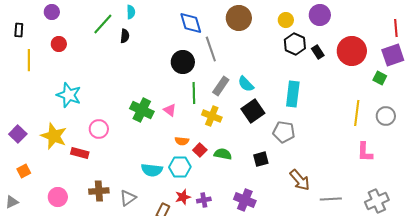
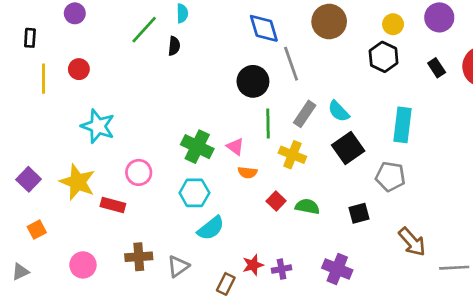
red circle: (59, 44) -> (79, 69), moved
black hexagon: (295, 44) -> (384, 57), moved
orange semicircle: (182, 141) -> (248, 172), moved
cyan hexagon: (180, 167) -> (194, 193), moved
cyan semicircle: (152, 170) -> (211, 228), turned -45

